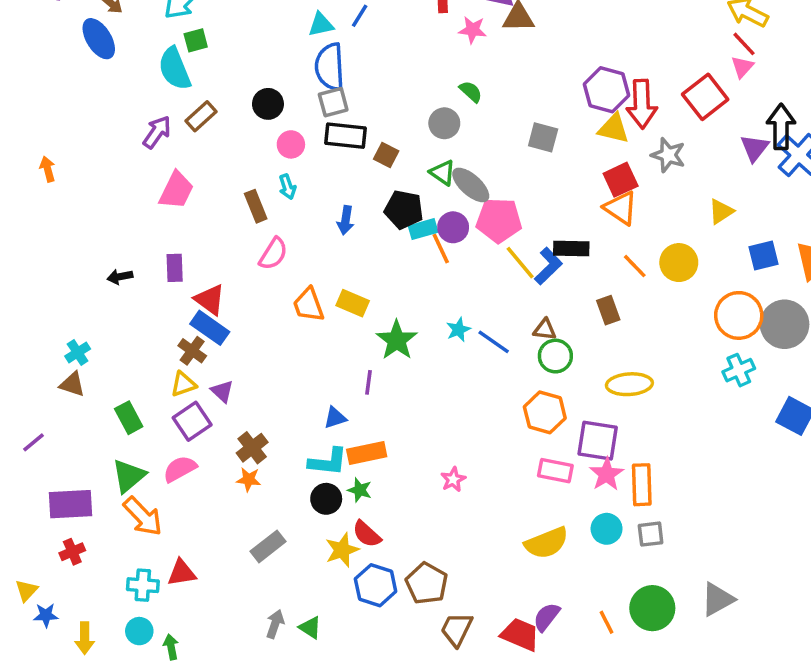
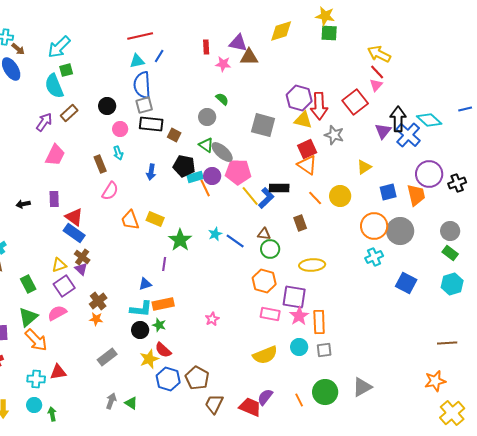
gray square: (543, 137) -> (263, 125), size x1.4
brown cross: (192, 351) -> (82, 257), moved

